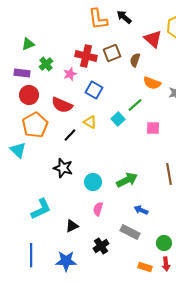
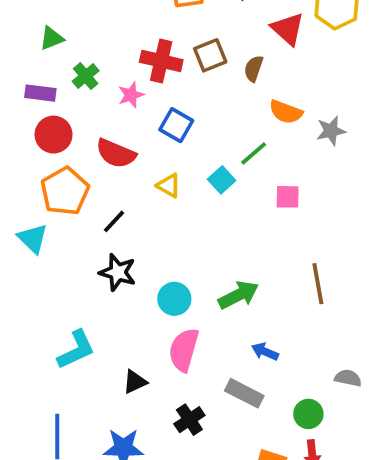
black line: (70, 135) -> (114, 221), moved
pink semicircle: (98, 209) -> (184, 350), size x1.6

